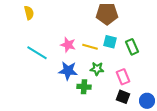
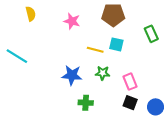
pink star: (68, 45) -> (72, 21), moved
green rectangle: (132, 47) -> (151, 34), moved
cyan line: (37, 53) -> (17, 56), moved
green cross: (84, 87) -> (86, 103), moved

